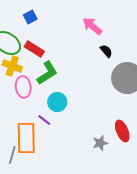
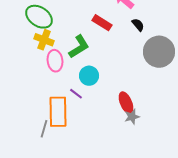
red rectangle: (34, 49) -> (102, 23), moved
red ellipse: (122, 131) -> (126, 103), moved

